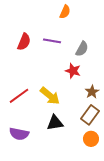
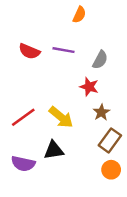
red semicircle: (24, 42) -> (29, 51), turned 90
brown star: (92, 92) -> (101, 112), moved
black triangle: (55, 123) -> (54, 150), moved

